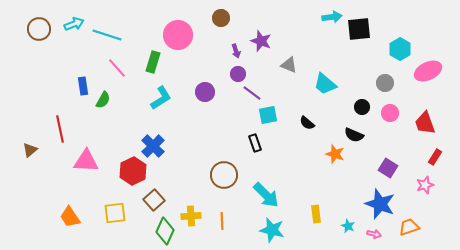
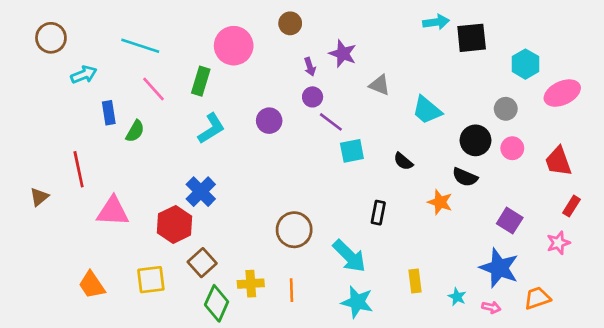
cyan arrow: (74, 24) -> (84, 75), moved
black circle: (362, 107) -> (476, 140), size x1.5
black rectangle: (255, 143) -> (378, 213), moved, turned 30

